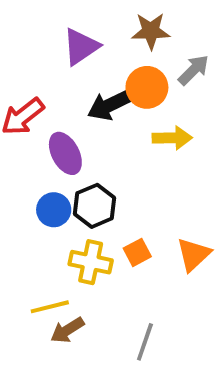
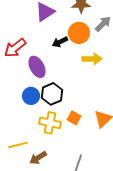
black arrow: (110, 105) -> (60, 42), size x0.7
orange square: (137, 252) -> (74, 118), turned -32
yellow line: (50, 307) -> (18, 145), moved

